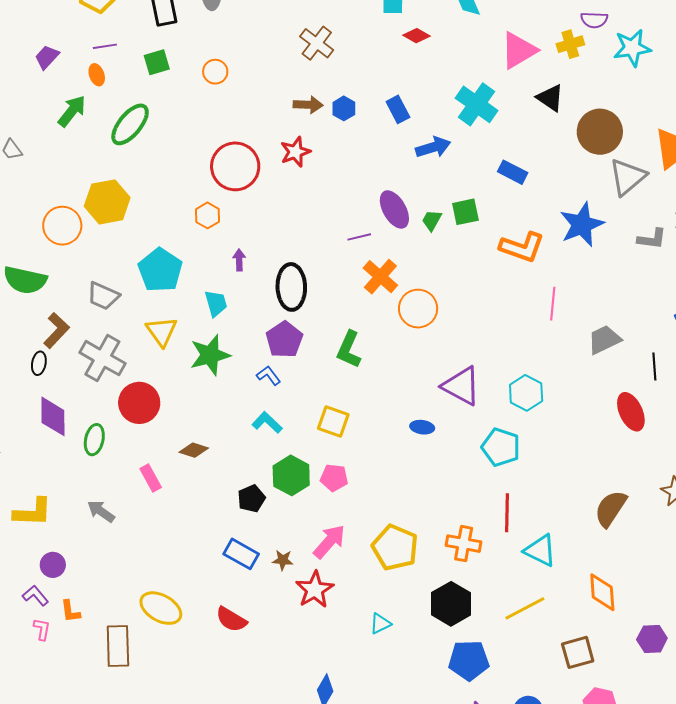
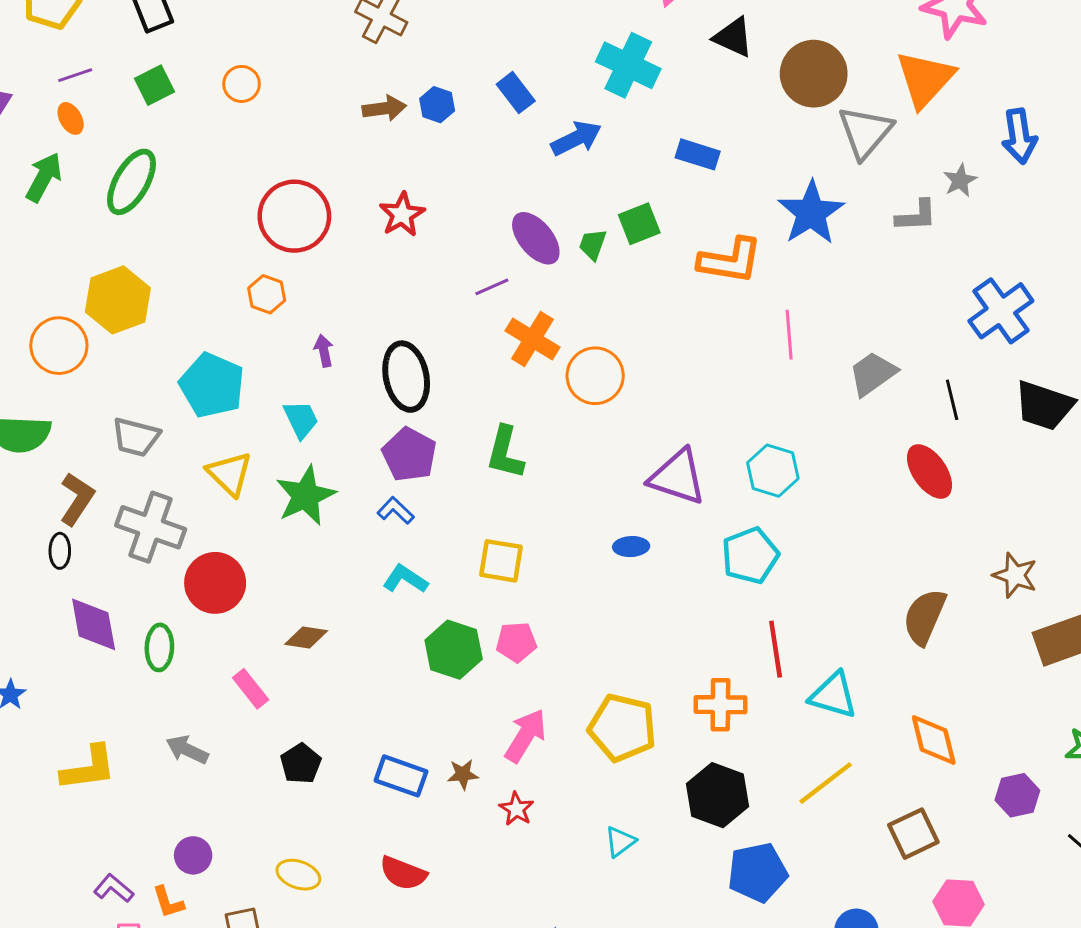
red star: (295, 152) -> (402, 214), moved
cyan pentagon: (501, 447) -> (750, 556), turned -30
black pentagon: (251, 499) -> (301, 764), moved
purple circle: (53, 565) -> (193, 855), moved
red star: (315, 590) -> (516, 809), size x0.6
yellow ellipse: (161, 608) -> (298, 875), size x0.7

